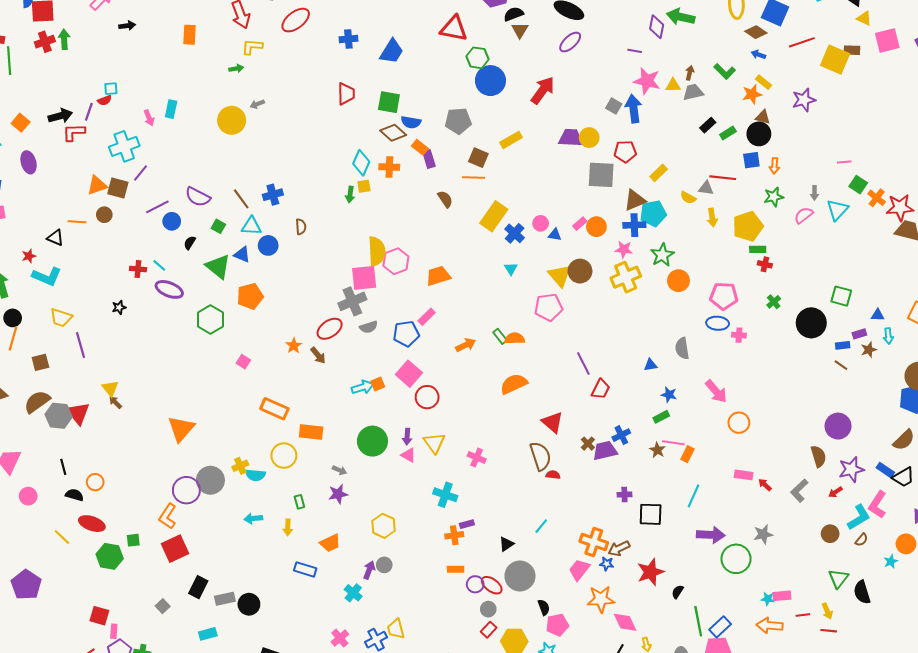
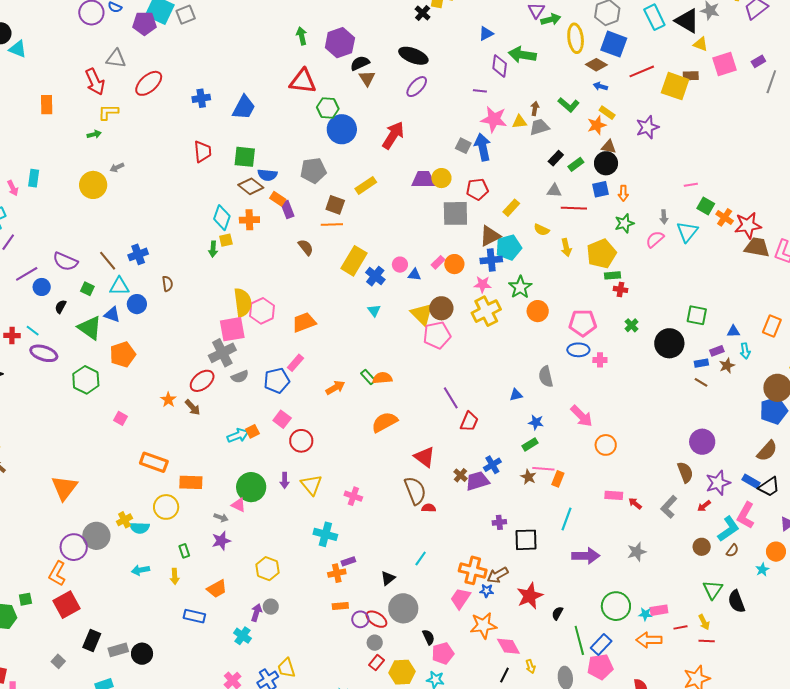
gray triangle: (706, 188) -> (554, 191), moved
pink pentagon: (549, 307) -> (437, 335), moved
pink square: (409, 374) -> (282, 419), size x0.7
pink triangle: (408, 455) -> (238, 505), moved
green circle: (736, 559) -> (616, 606), moved

